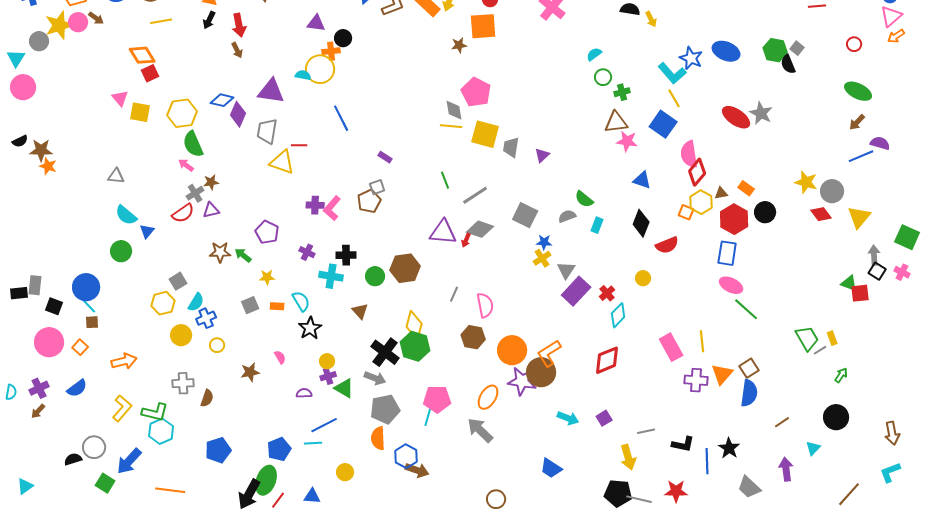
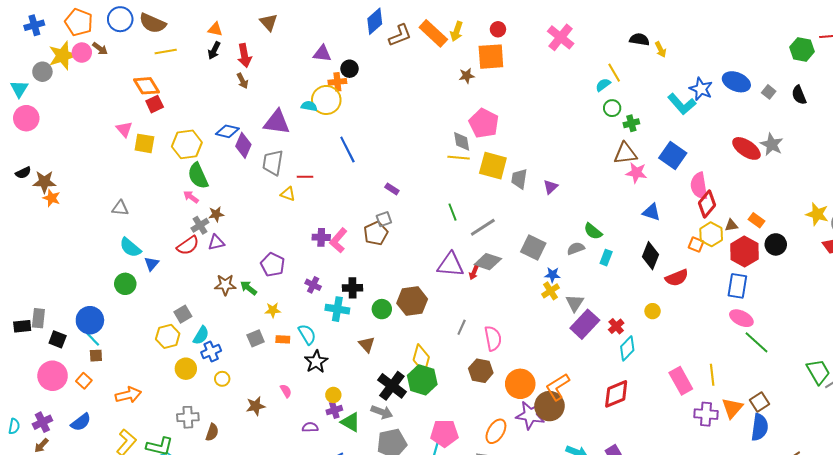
gray square: (797, 48) -> (769, 92), moved
green hexagon: (775, 50) -> (802, 49), moved
yellow line: (674, 98) -> (614, 73), moved
yellow triangle: (282, 162) -> (288, 194), size x0.6

